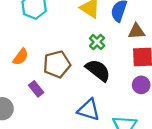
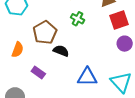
brown pentagon: (57, 64) -> (45, 32), moved
black semicircle: (98, 70) -> (61, 51), moved, size x0.7

